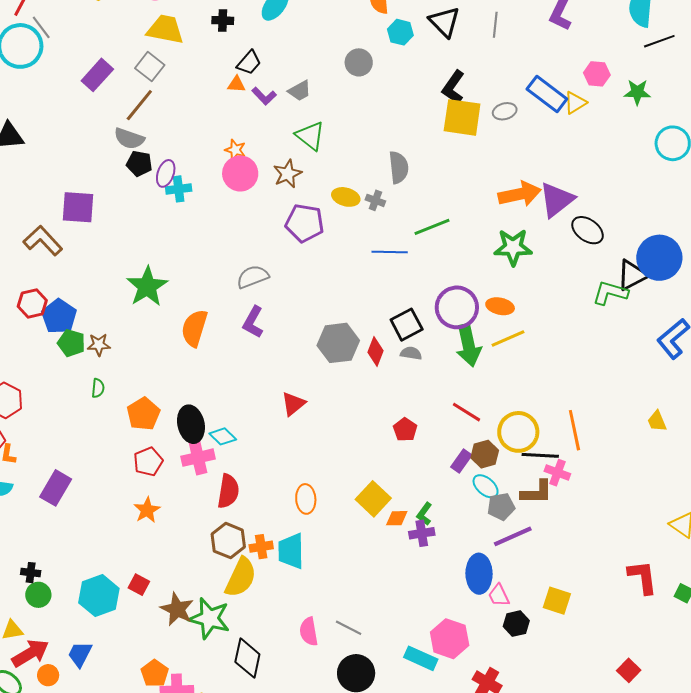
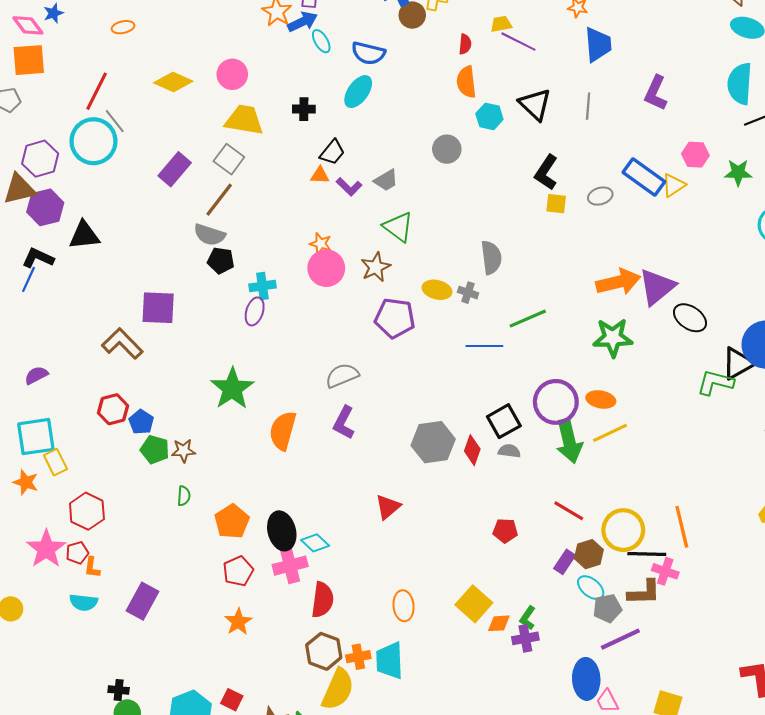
yellow square: (462, 117) -> (556, 204), size x0.5
purple ellipse: (166, 173) -> (255, 311), moved
blue pentagon: (59, 316) -> (141, 422), size x0.7
red pentagon: (405, 430) -> (505, 531), turned -30

